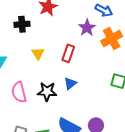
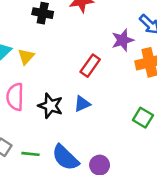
yellow triangle: (38, 53) -> (26, 57), moved

